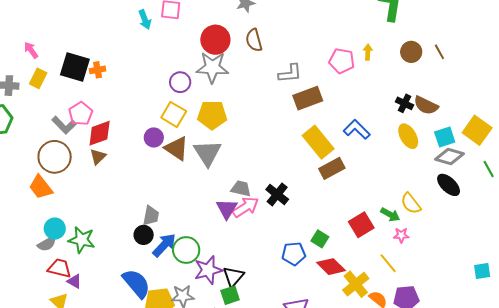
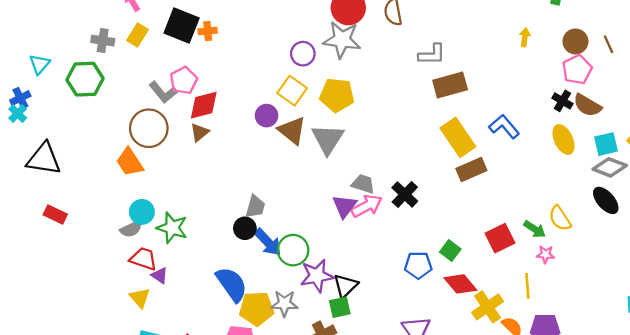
pink pentagon: (342, 61) -> (577, 70), moved, turned 30
blue arrow: (164, 245) -> (268, 242), turned 88
yellow line: (388, 263) -> (527, 286), turned 30

